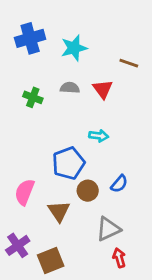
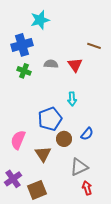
blue cross: (30, 38) -> (22, 45), moved
cyan star: (74, 48) -> (40, 20), moved
cyan arrow: (99, 136) -> (72, 99), turned 80

